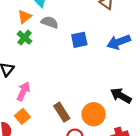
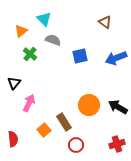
orange triangle: (25, 17) -> (21, 31), moved
orange circle: (94, 114) -> (89, 105), moved
orange square: (22, 116) -> (44, 130), moved

